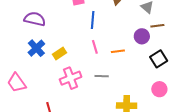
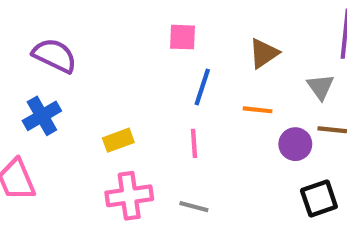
purple semicircle: (35, 19) -> (55, 56), moved
blue cross: (36, 48) -> (42, 116), moved
orange line: (118, 51) -> (258, 110), moved

